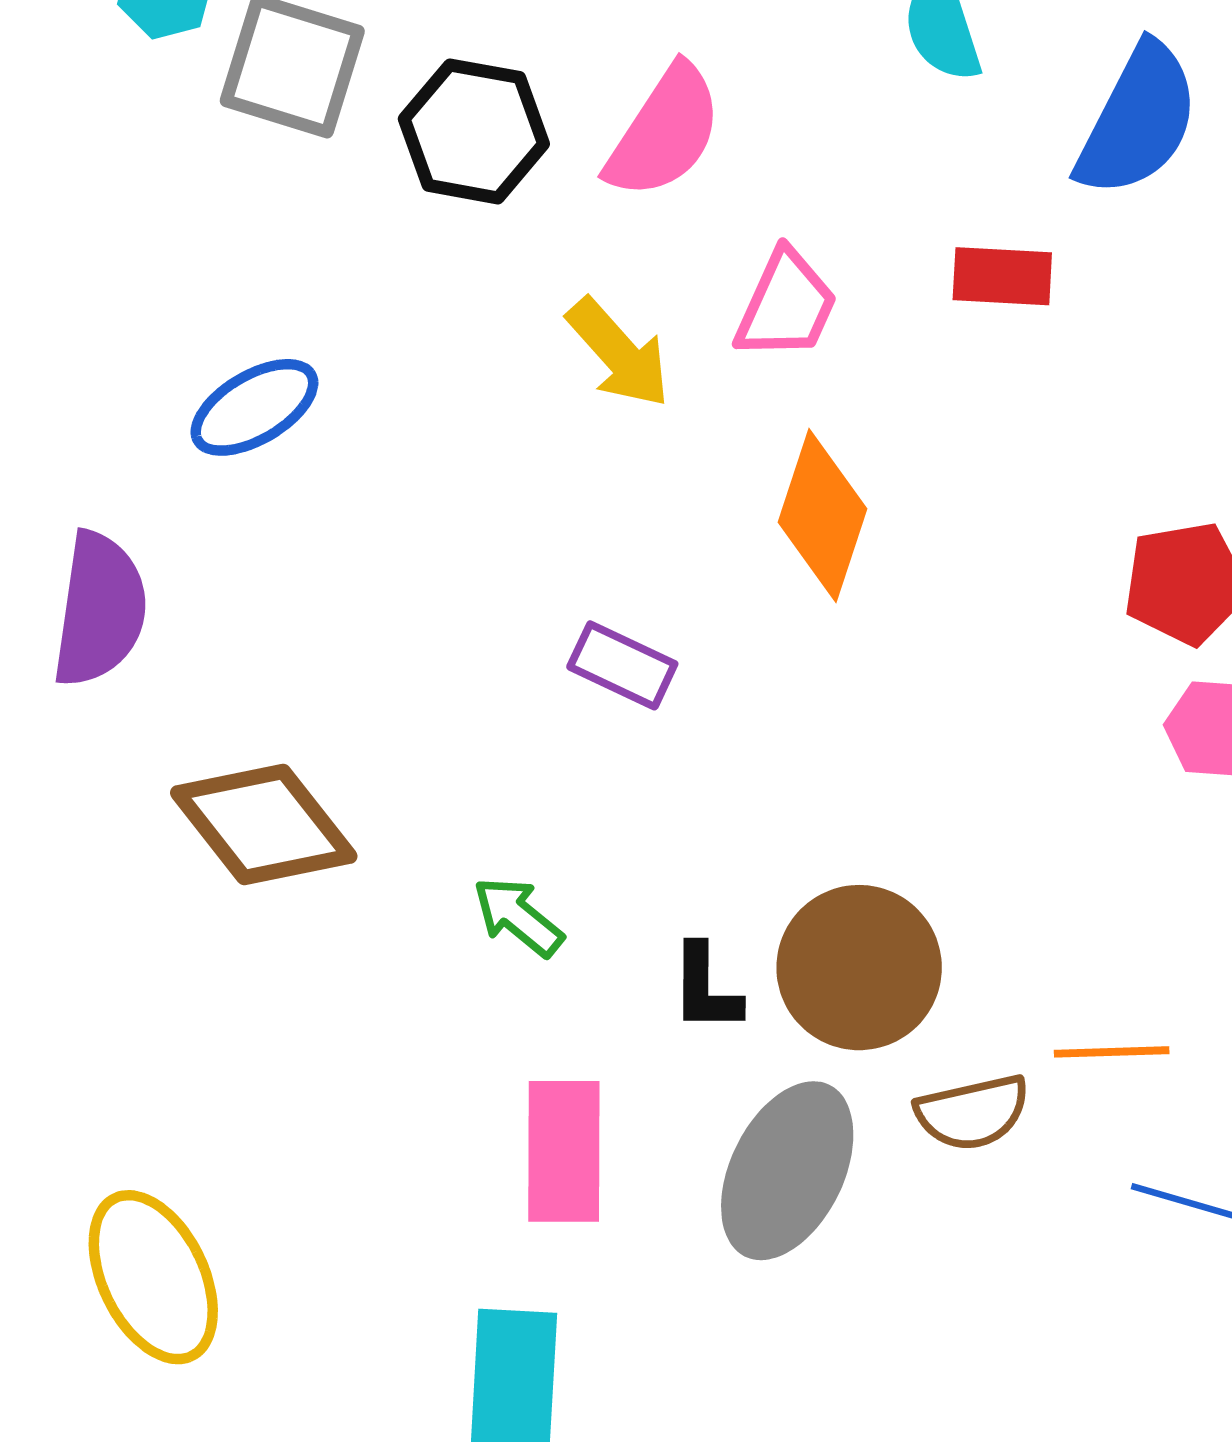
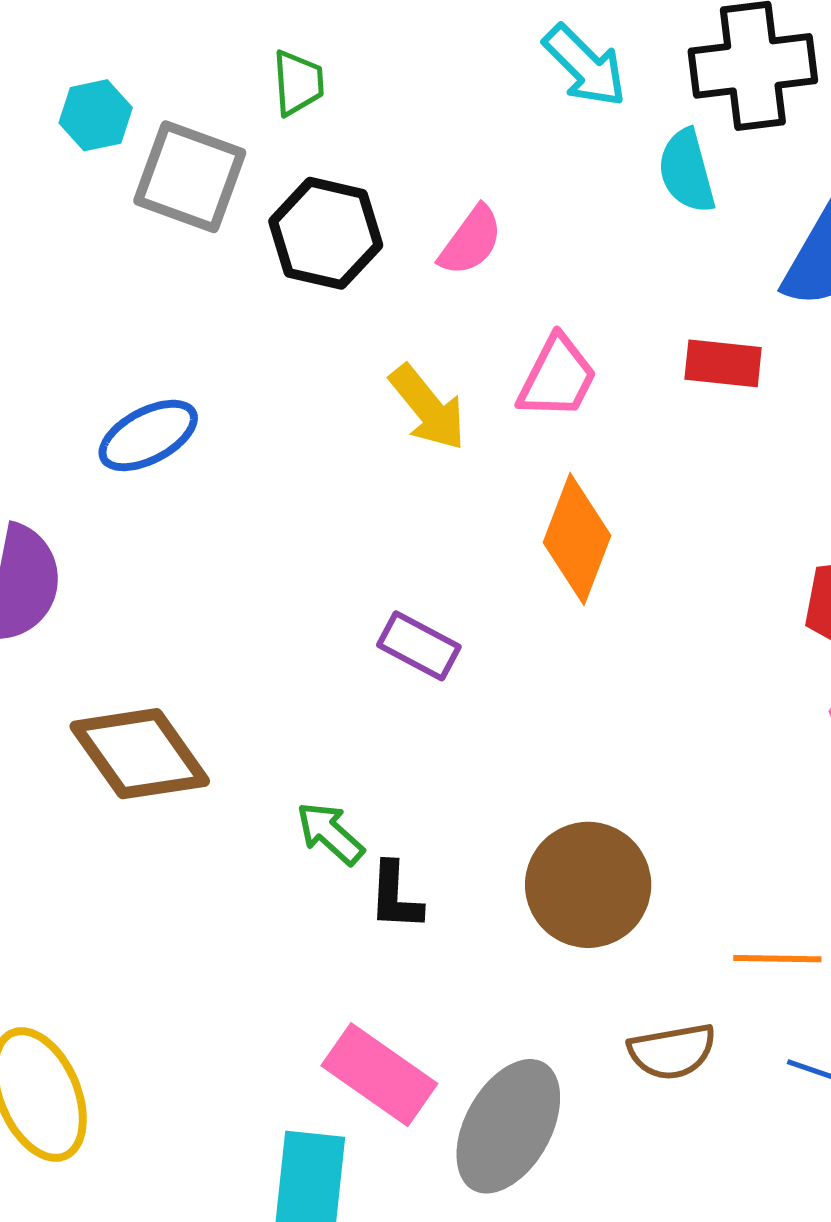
pink semicircle: (664, 132) -> (471, 241), size x0.7
black L-shape: (705, 988) -> (395, 896), moved
brown semicircle: (972, 1112) -> (672, 1051), moved
pink rectangle: (564, 1151) -> (379, 1075), moved, turned -58
gray ellipse: (787, 1171) -> (508, 1126), moved

